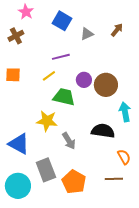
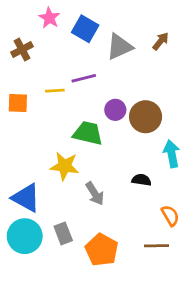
pink star: (26, 12) -> (49, 18), moved
gray triangle: (87, 34) -> (119, 47), size x1.5
yellow line: (49, 76) -> (55, 91), moved, turned 32
black semicircle: (103, 131) -> (141, 180), size x0.6
gray rectangle: (46, 170) -> (63, 233), size x0.7
cyan circle: (18, 186) -> (25, 236), moved

